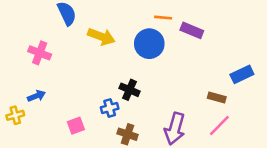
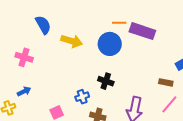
purple rectangle: (192, 30) -> (142, 31), size x1.4
black cross: (129, 90) -> (106, 81), moved

